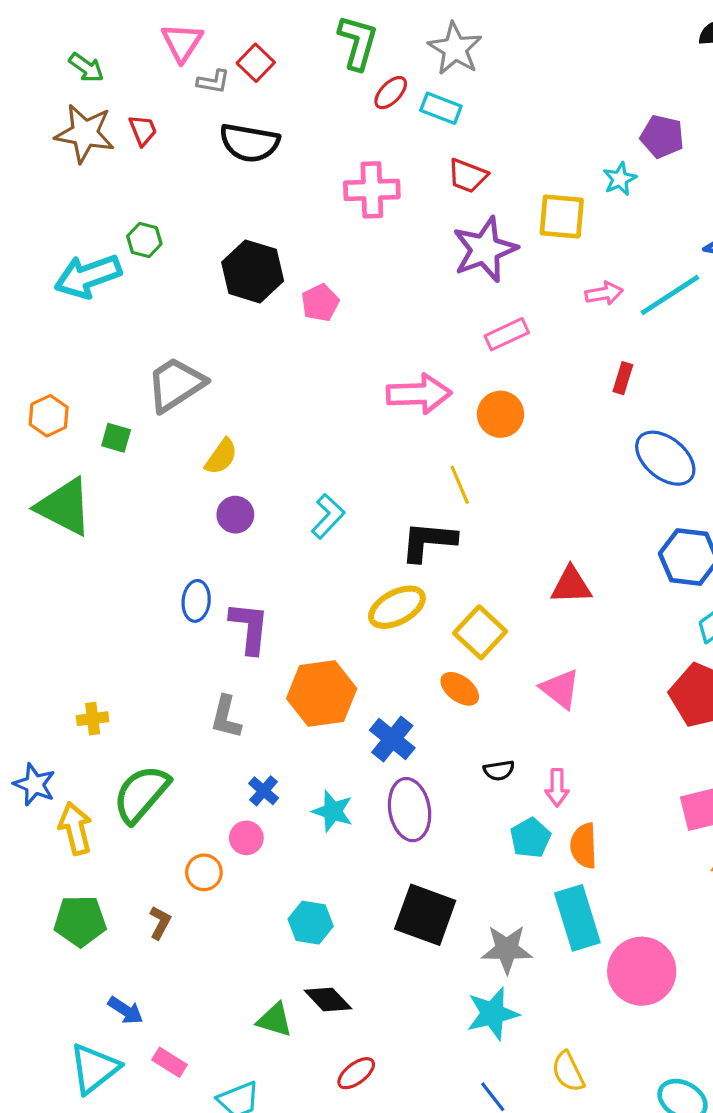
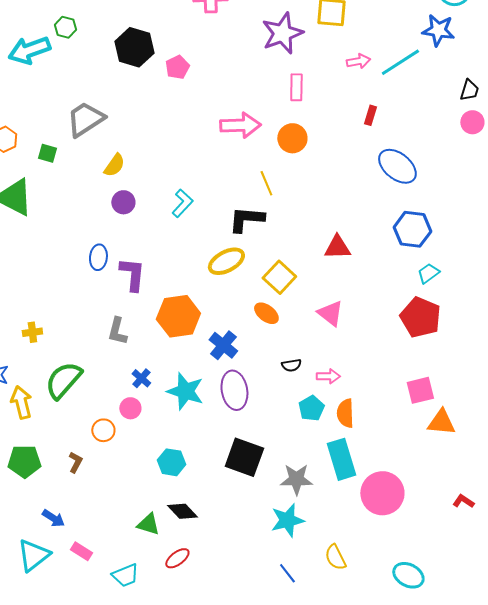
pink rectangle: (507, 334) -> (296, 87), turned -64
pink arrow: (557, 788) -> (328, 376), turned -90
cyan star: (333, 811) -> (185, 391), size x1.4
red ellipse: (356, 1073) -> (177, 558), moved

